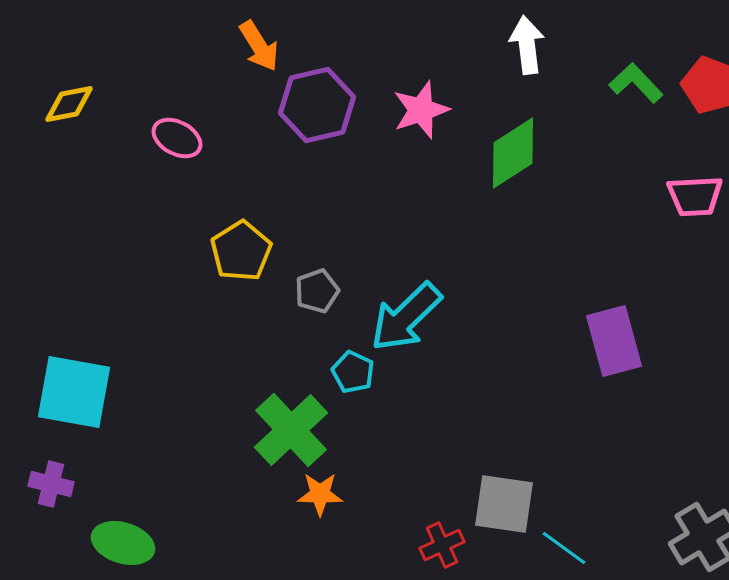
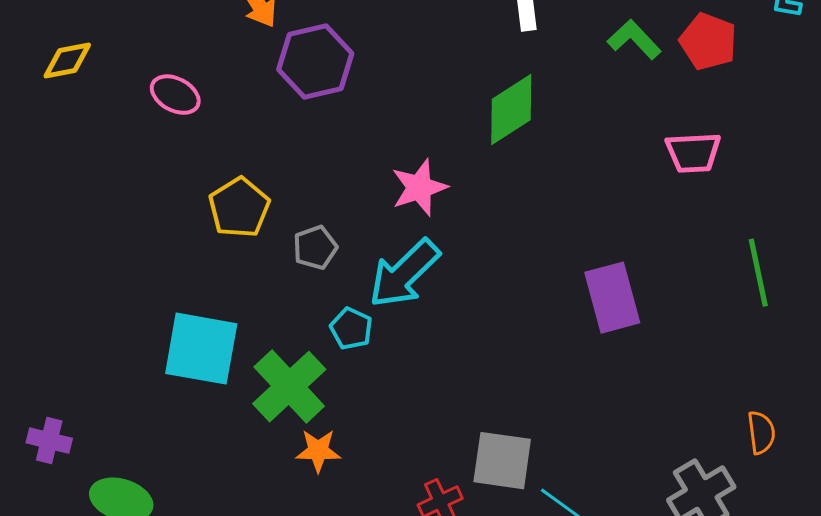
pink star: (421, 110) -> (419, 188), moved
cyan square: (74, 392) -> (201, 349), moved

